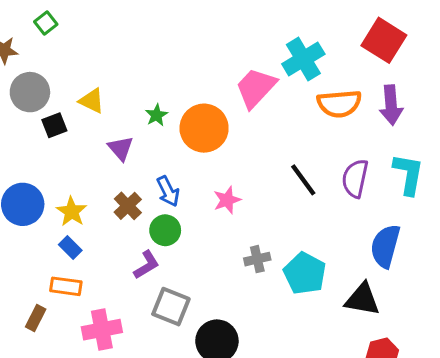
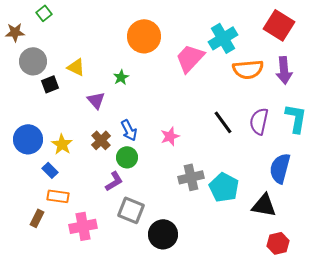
orange circle: (204, 128) -> (144, 36), moved
blue rectangle: (70, 248) -> (50, 170), moved
gray cross: (257, 259) -> (191, 177), size x1.4

